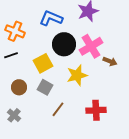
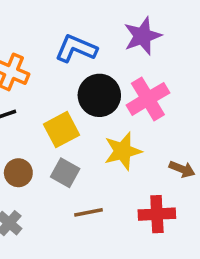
brown arrow: (110, 61) -> (182, 169), moved
brown line: (58, 109) -> (89, 212), turned 42

